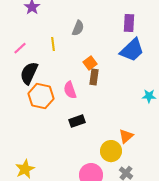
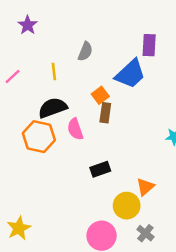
blue trapezoid: (132, 50) -> (130, 74), moved
black semicircle: (29, 73) -> (53, 108), moved, turned 45
black rectangle: (77, 121) -> (100, 169), moved

